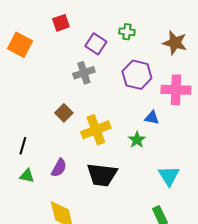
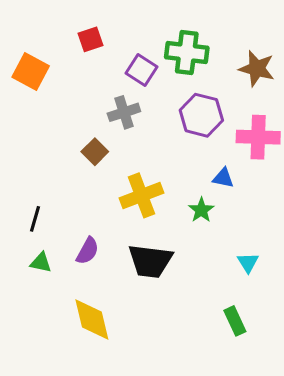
green cross: (127, 32) -> (187, 53), size x1.8
brown square: (64, 113) -> (95, 152), moved
cyan triangle: (169, 176) -> (248, 263), size x0.7

